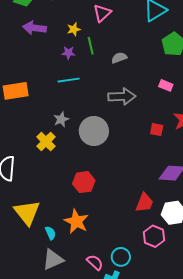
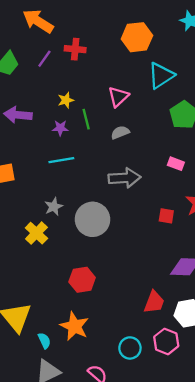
pink triangle: (102, 13) -> (118, 97), moved
purple arrow: (34, 28) -> (18, 115), moved
cyan circle: (121, 257) -> (130, 348), moved

